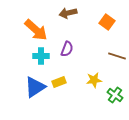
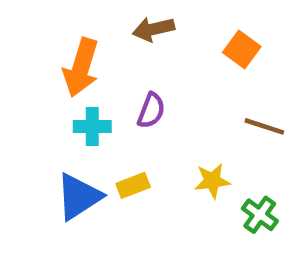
orange arrow: (36, 30) -> (81, 68), turned 65

